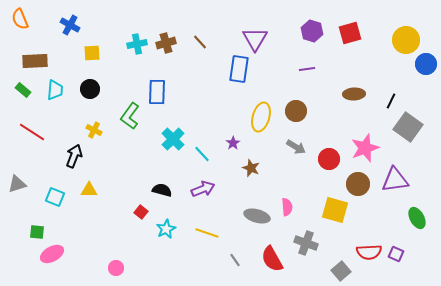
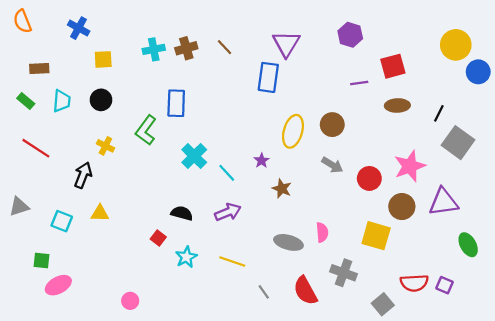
red square: (350, 33) -> (393, 66), moved
brown rectangle: (35, 61) -> (39, 68), size x0.7
purple line: (307, 69) -> (359, 83), moved

